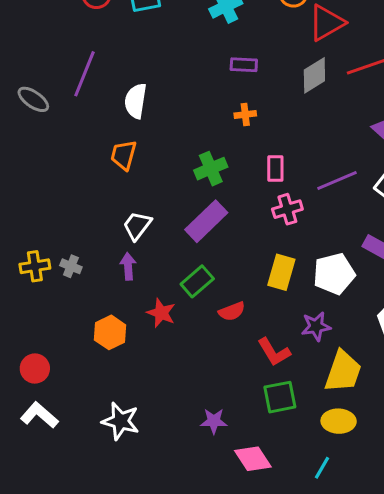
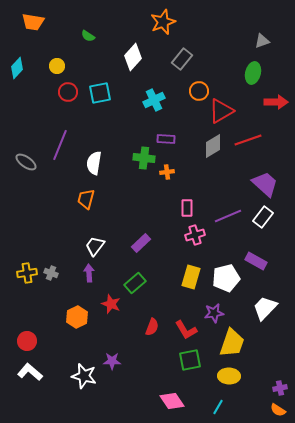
green cross: (211, 169) -> (144, 158), moved, turned 30
purple rectangle: (206, 221) -> (141, 243), size x0.7
red semicircle: (232, 311) -> (152, 327), moved, turned -48
purple star: (214, 421) -> (112, 361), moved

